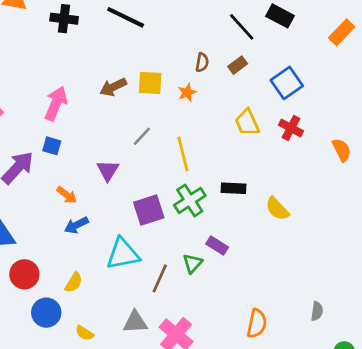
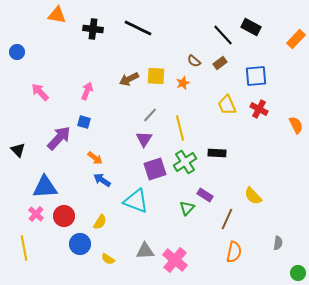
brown semicircle: (202, 62) -> (194, 61), turned 120
blue square: (287, 83) -> (256, 76), turned 30
pink arrow: (56, 103) -> (87, 91), size x0.7
purple triangle: (108, 170) -> (144, 139), moved
yellow semicircle: (277, 209) -> (253, 196), moved
blue arrow: (76, 225) -> (102, 180), turned 60
cyan triangle: (123, 254) -> (136, 201), turned 32
brown line: (160, 278) -> (227, 219), moved

